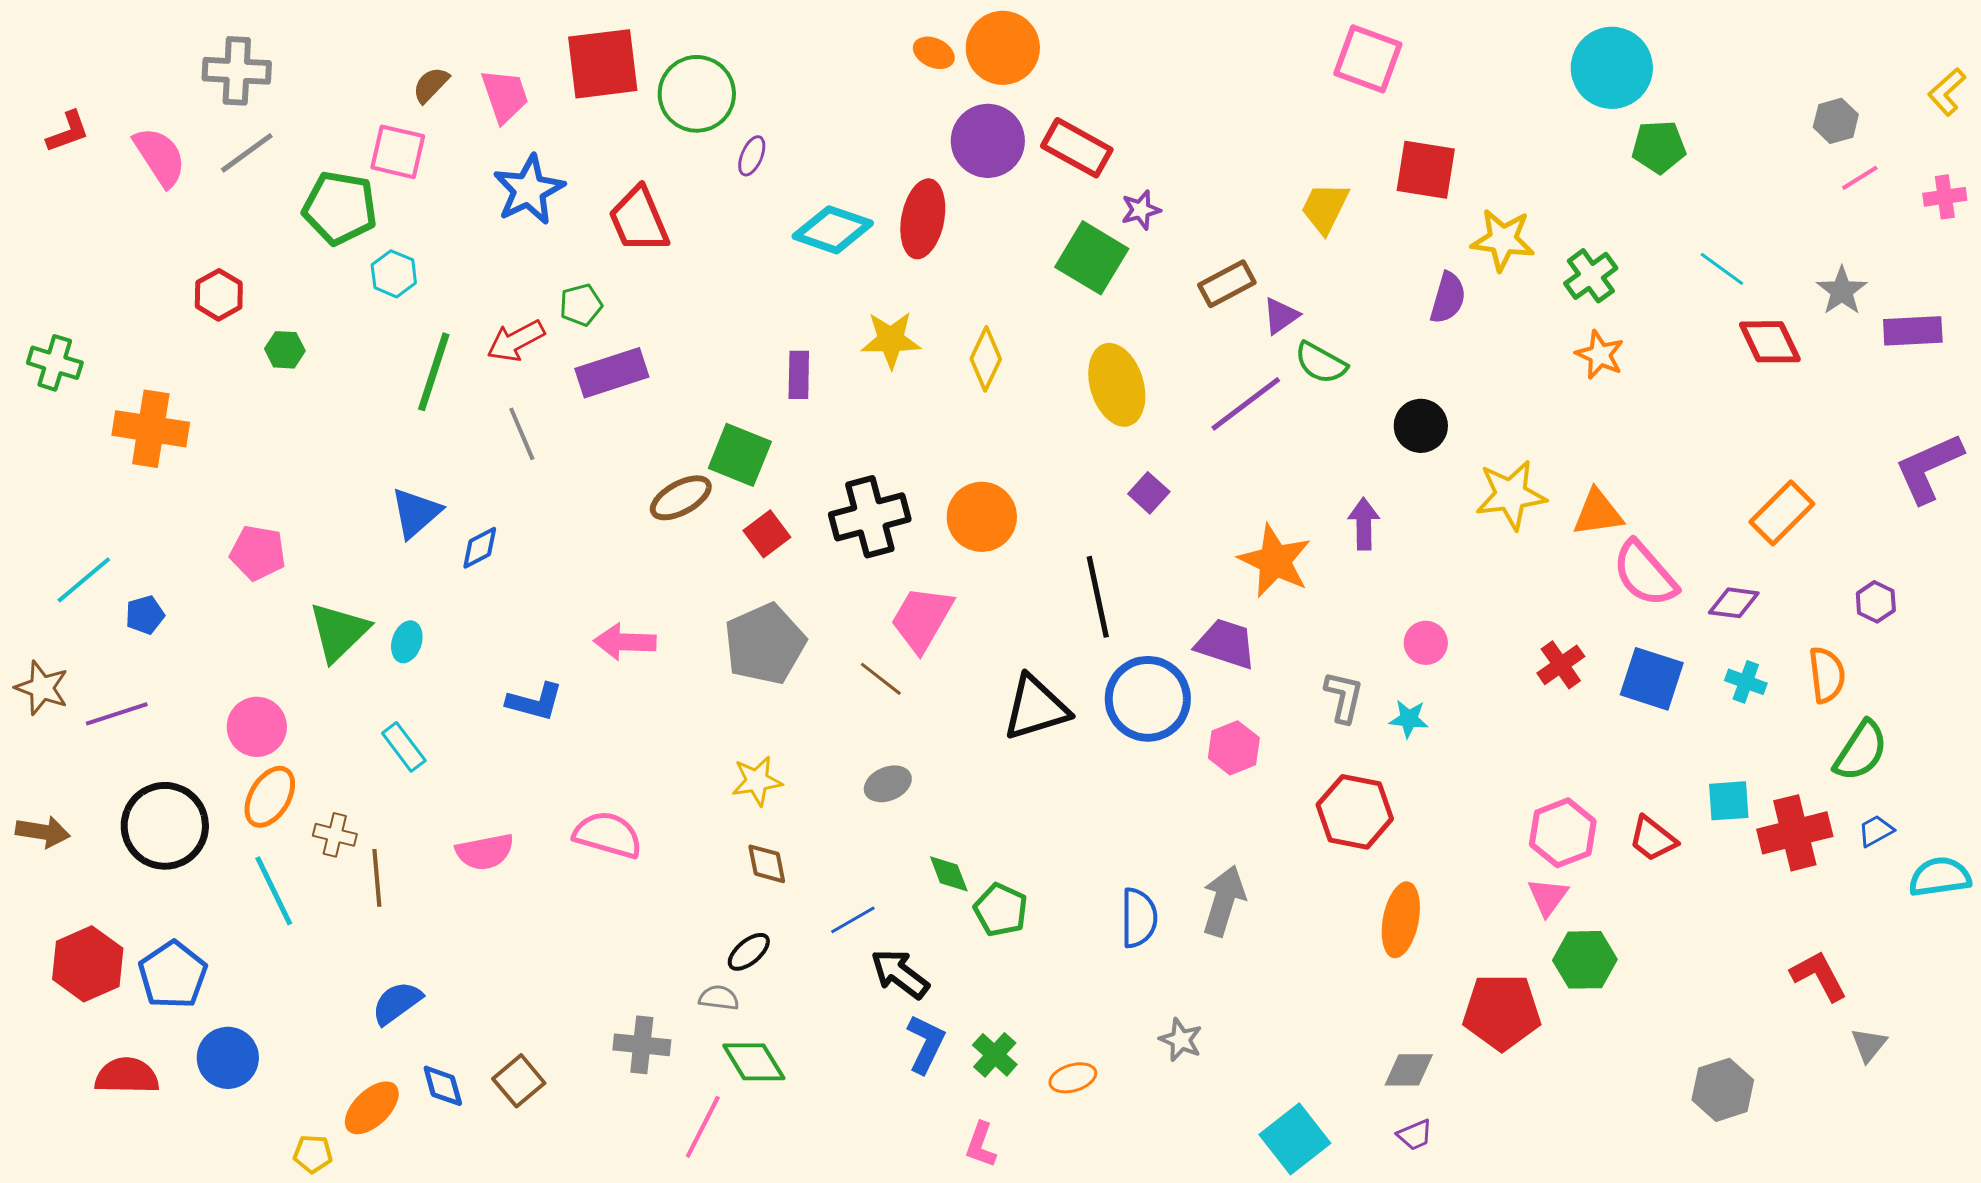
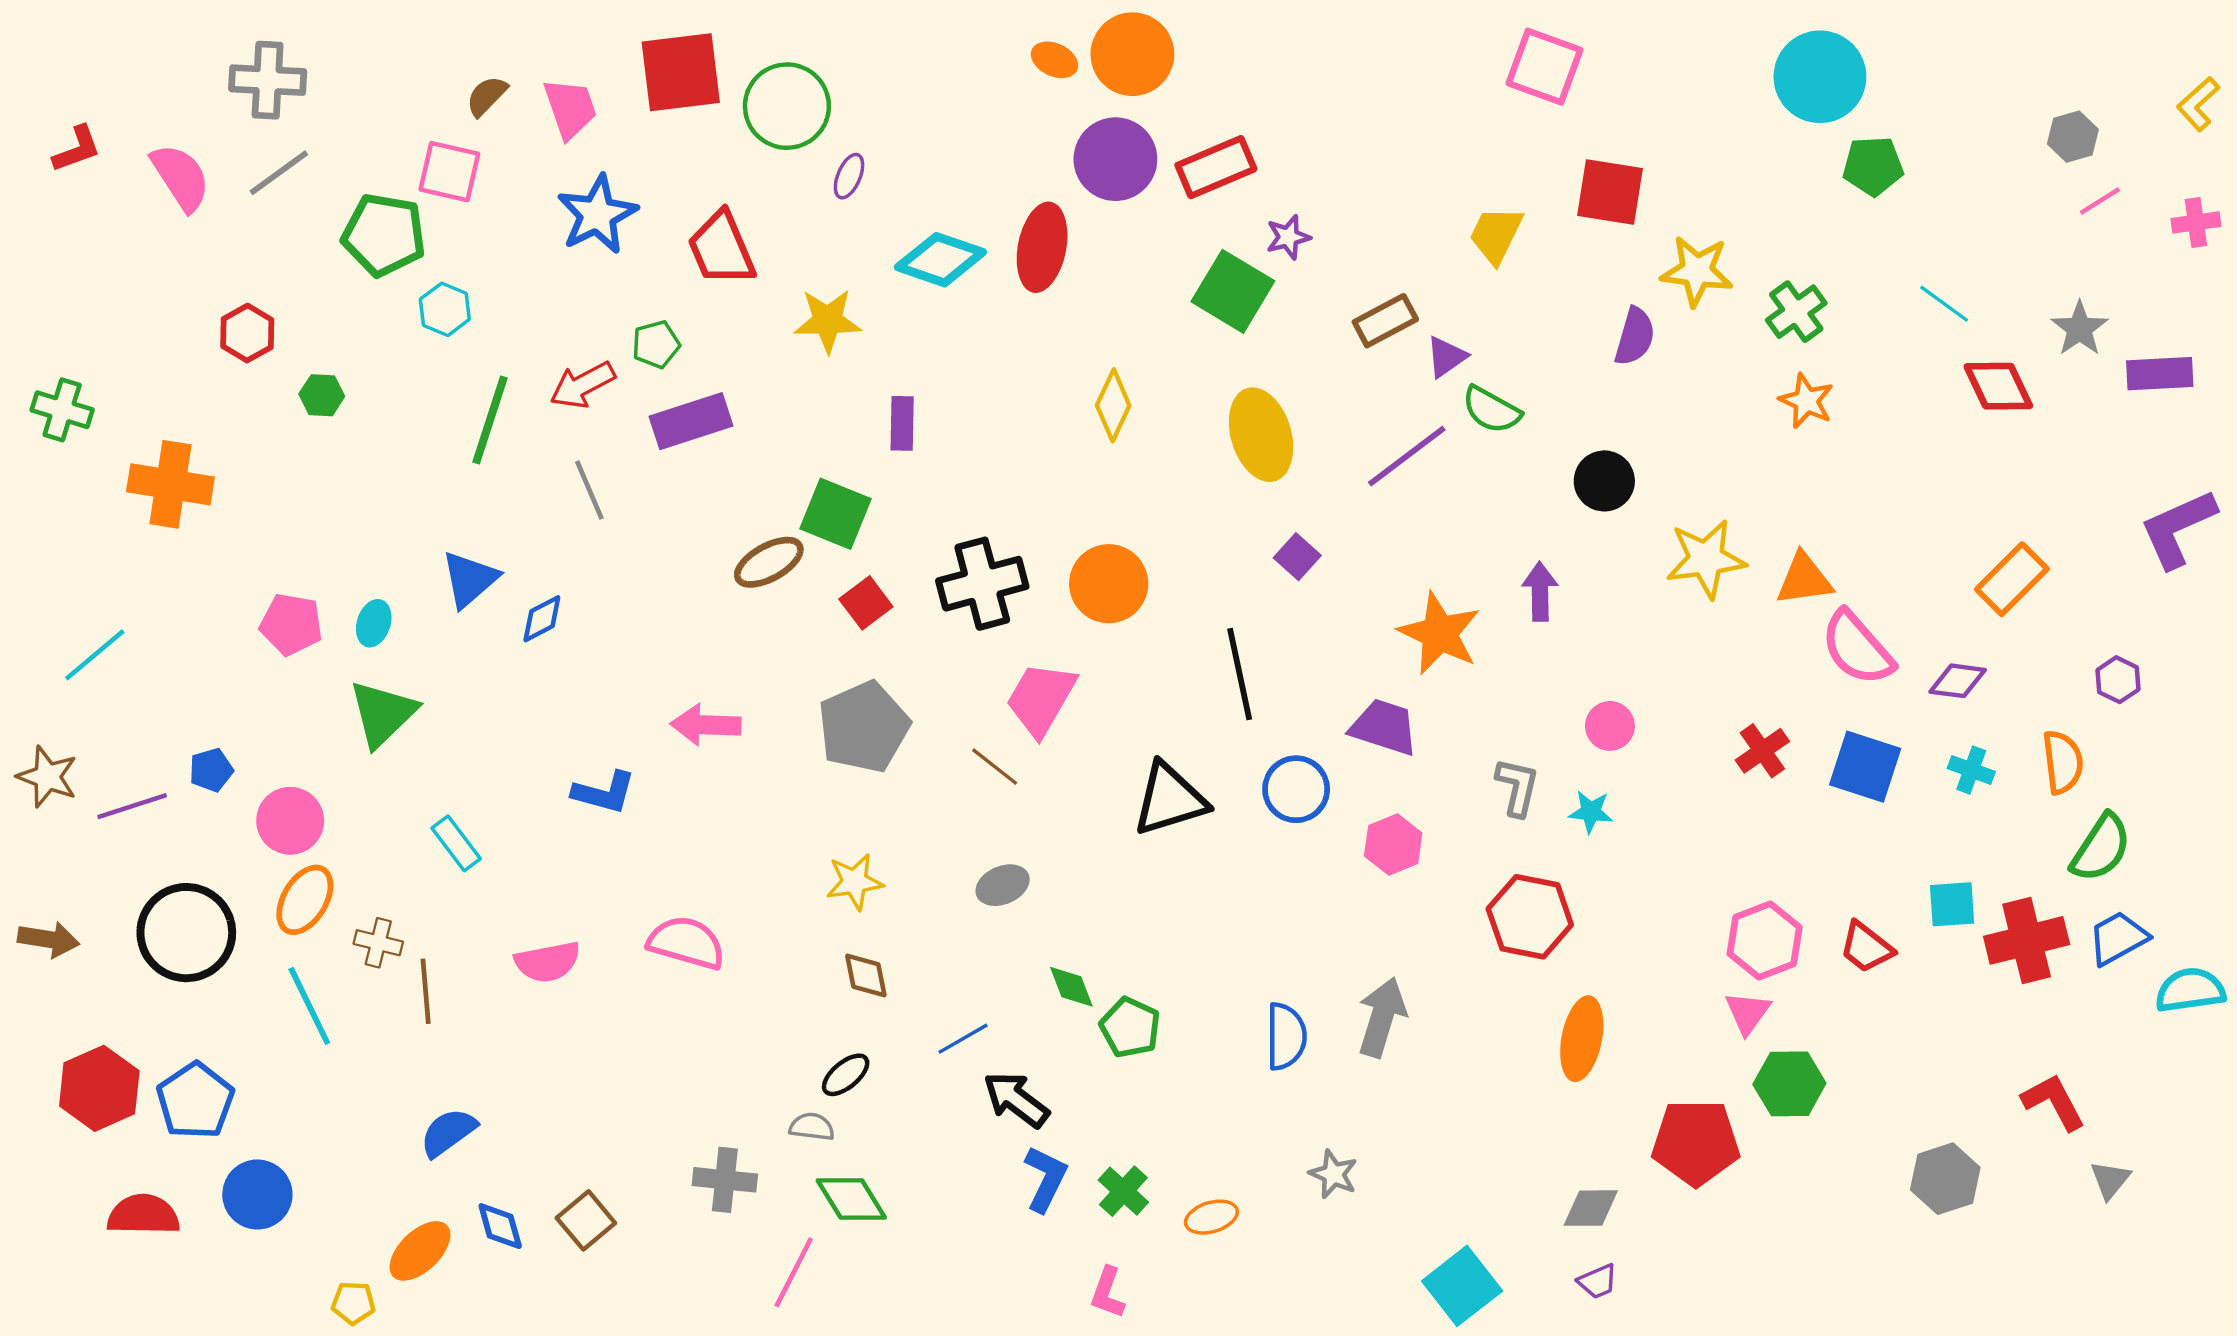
red rectangle: (1077, 148) -> (1216, 167), turned -52
yellow star: (891, 340) -> (828, 321), moved
blue pentagon: (145, 615) -> (211, 770), moved
cyan ellipse: (407, 642) -> (374, 623), moved
blue circle: (1148, 699) -> (1296, 789), size x0.7
blue trapezoid: (1876, 831) -> (2118, 938), size x1.5
gray hexagon: (1723, 1090) -> (1945, 1179), moved

